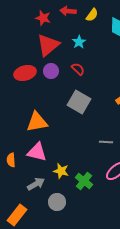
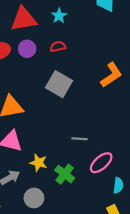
red triangle: (48, 45) -> (24, 19), turned 30
red semicircle: (78, 69) -> (58, 46), turned -56
gray line: (106, 142) -> (80, 139), moved

